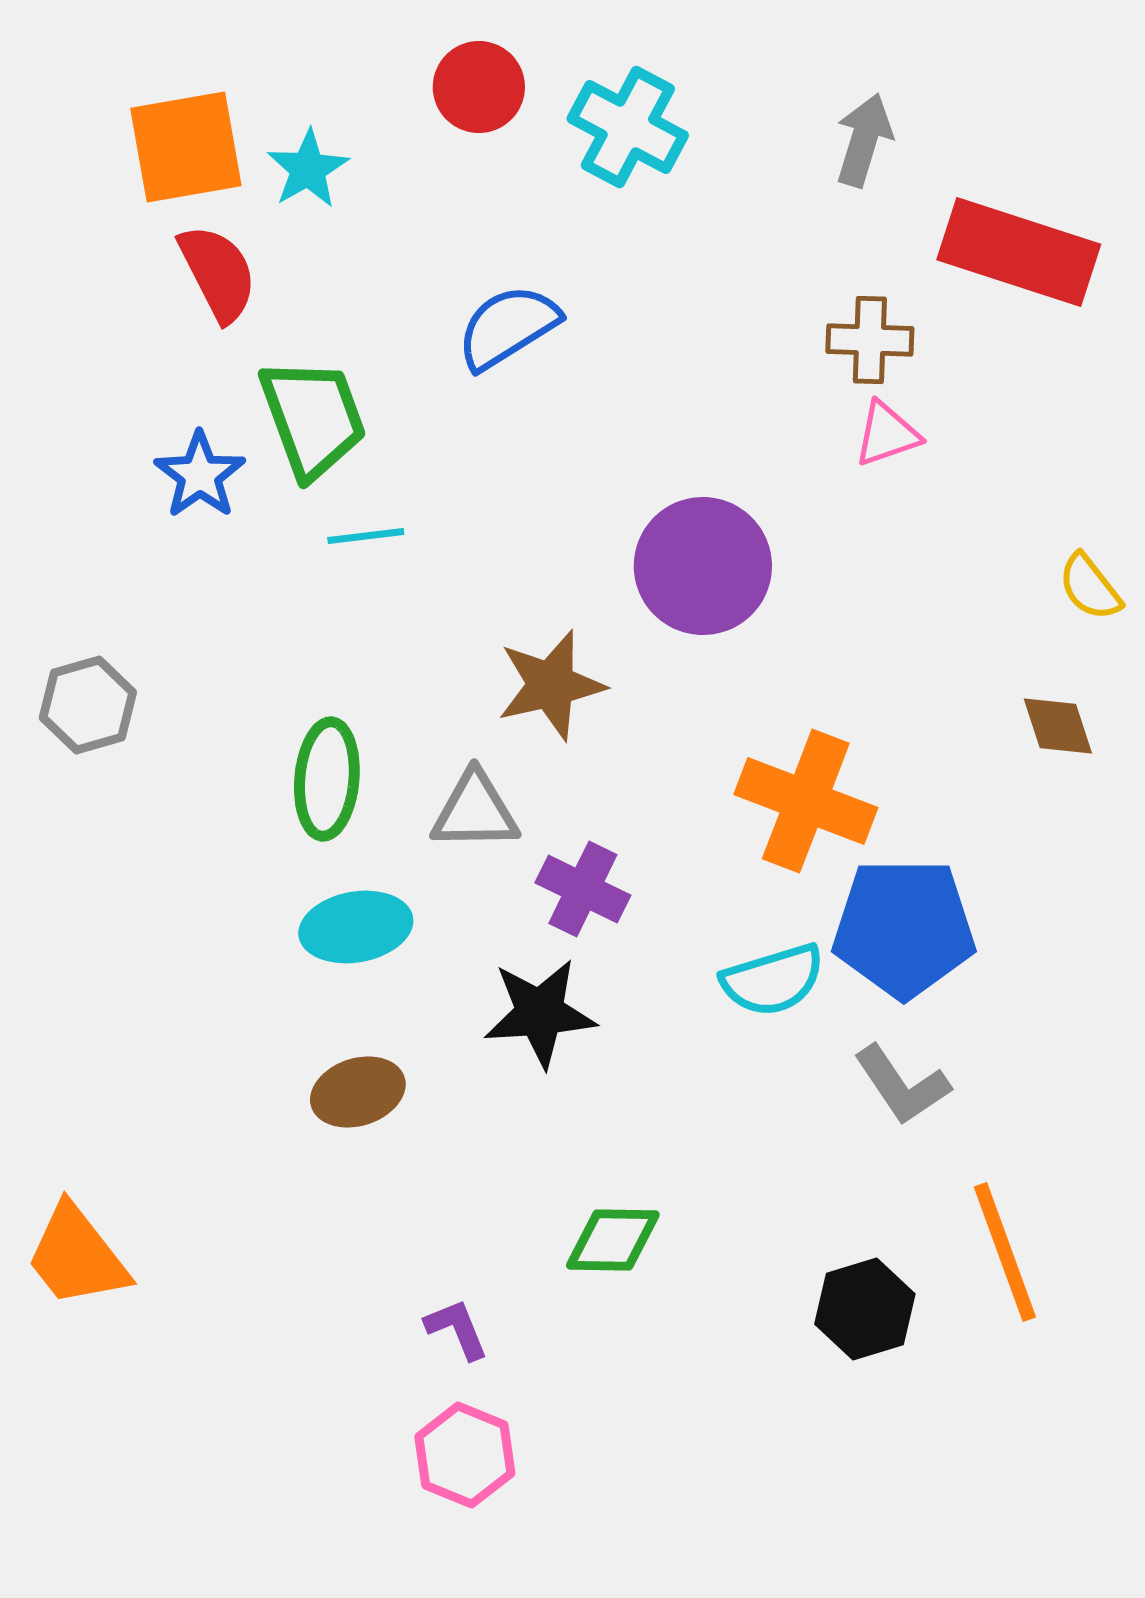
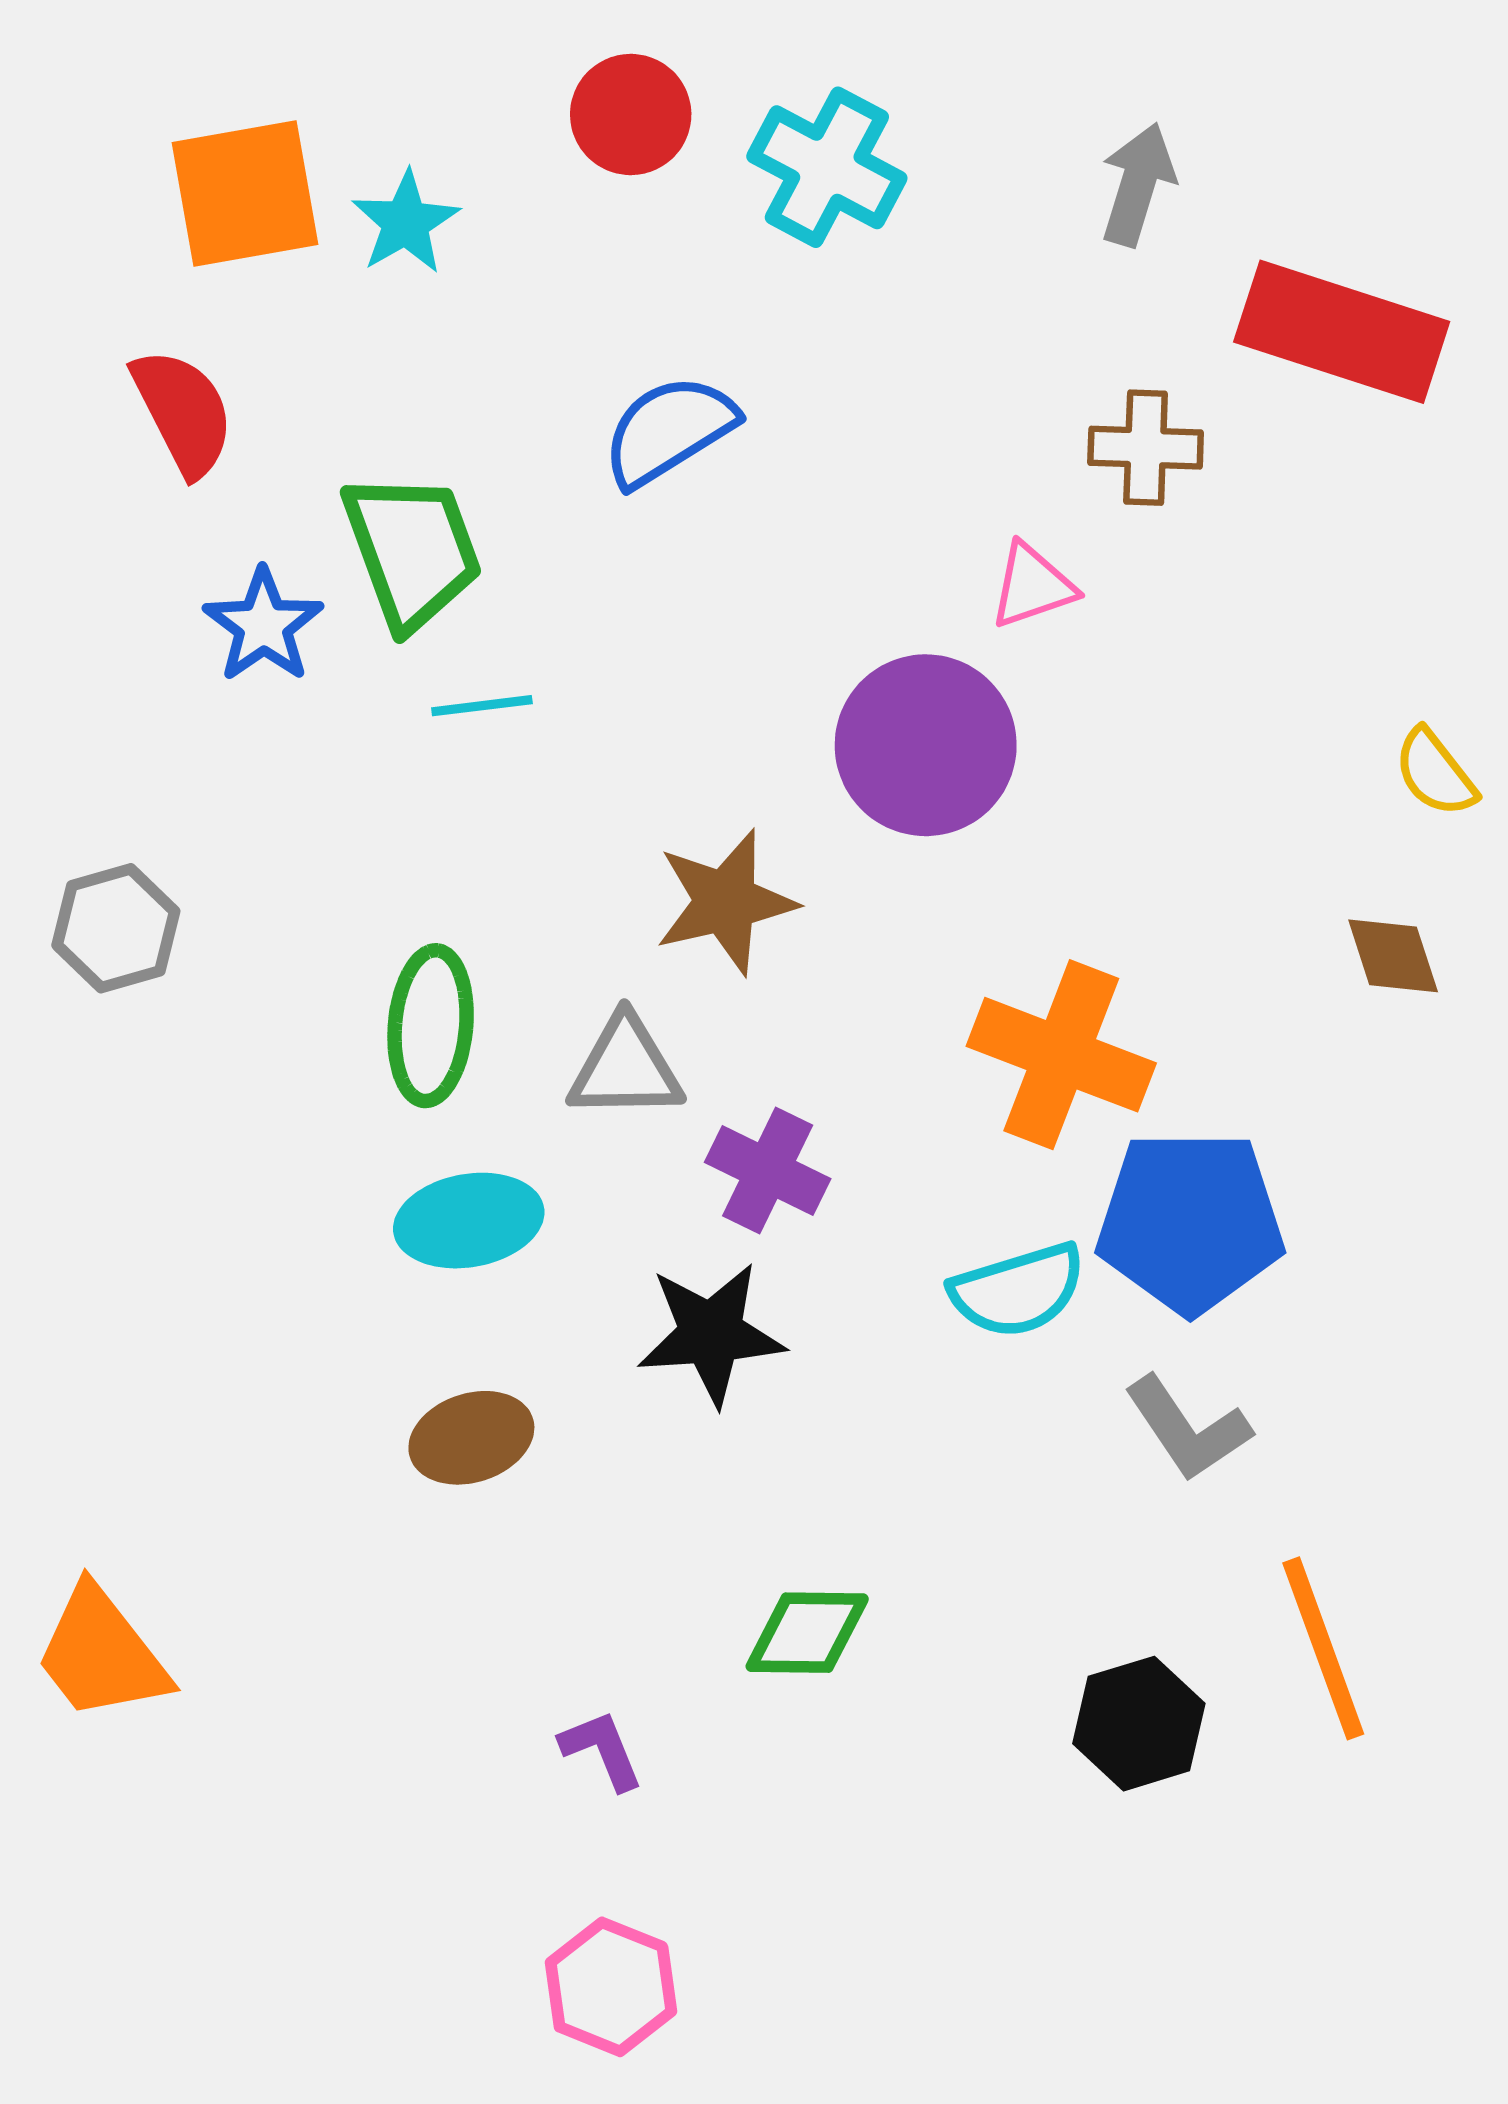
red semicircle: (218, 273) -> (183, 412), moved
pink triangle: (887, 434) -> (1032, 586), moved
pink hexagon: (465, 1455) -> (611, 1987), moved

